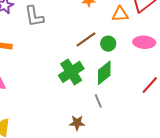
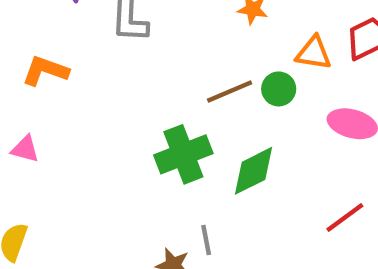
green circle: (108, 44) -> (279, 89), moved
gray line: (98, 101) -> (206, 240), moved

